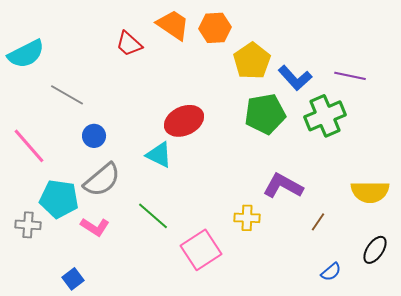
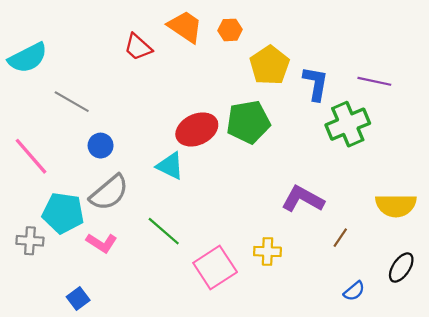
orange hexagon: (215, 28) -> (230, 30), size x0.7
blue L-shape: (295, 78) -> (316, 83), turned -128
green pentagon: (265, 114) -> (248, 122), moved
yellow cross: (247, 218) -> (267, 251), moved

